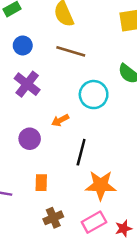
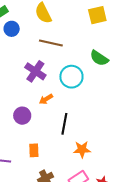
blue circle: (23, 45) -> (12, 29), moved
purple cross: (27, 84) -> (35, 71), moved
orange star: (101, 185) -> (82, 149), size x0.7

